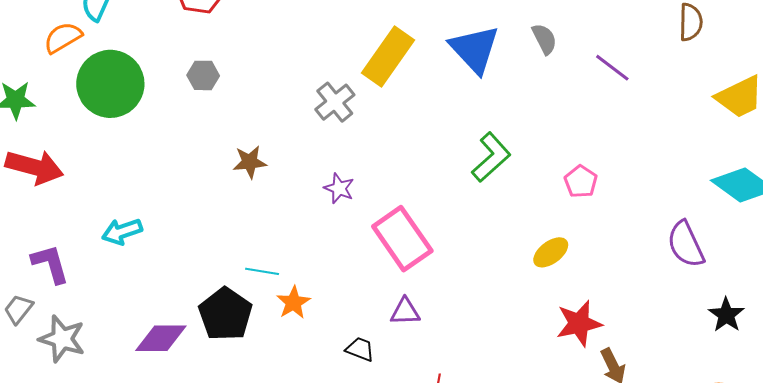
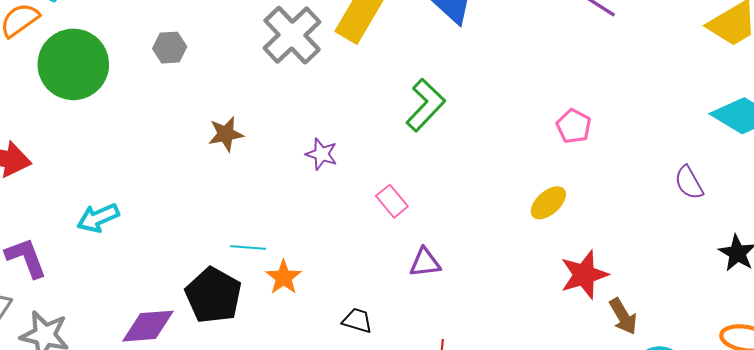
gray cross: (335, 102) -> (292, 35), moved, size x1.4
green L-shape: (491, 157) -> (426, 105), moved
pink rectangle: (402, 239) -> (392, 201), size x0.5
purple semicircle: (686, 244) -> (689, 183), size x0.7
purple triangle: (405, 312) -> (425, 263), moved

